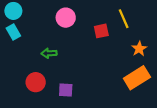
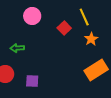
red square: (101, 31) -> (64, 28), turned -32
orange star: (139, 49) -> (91, 39), moved

